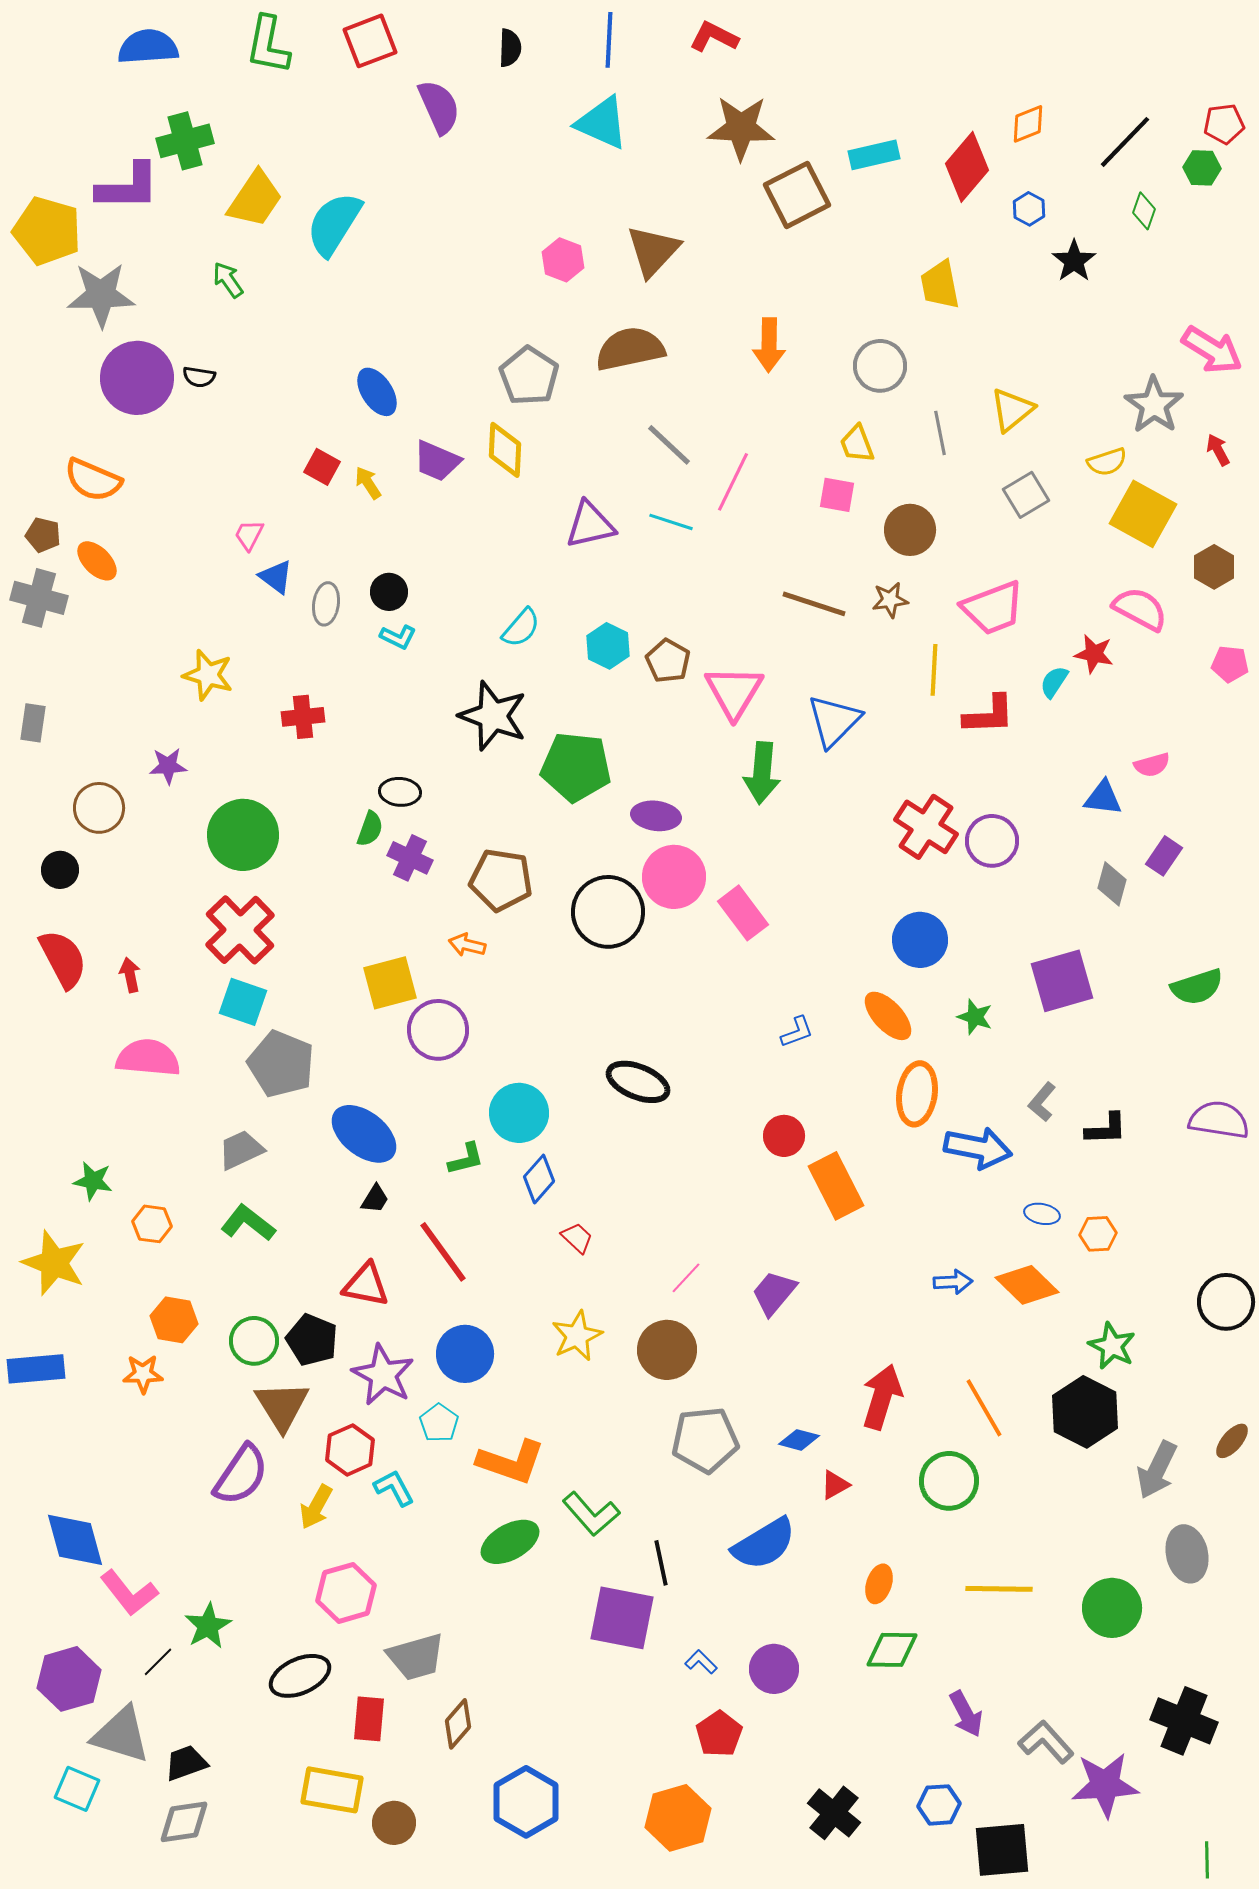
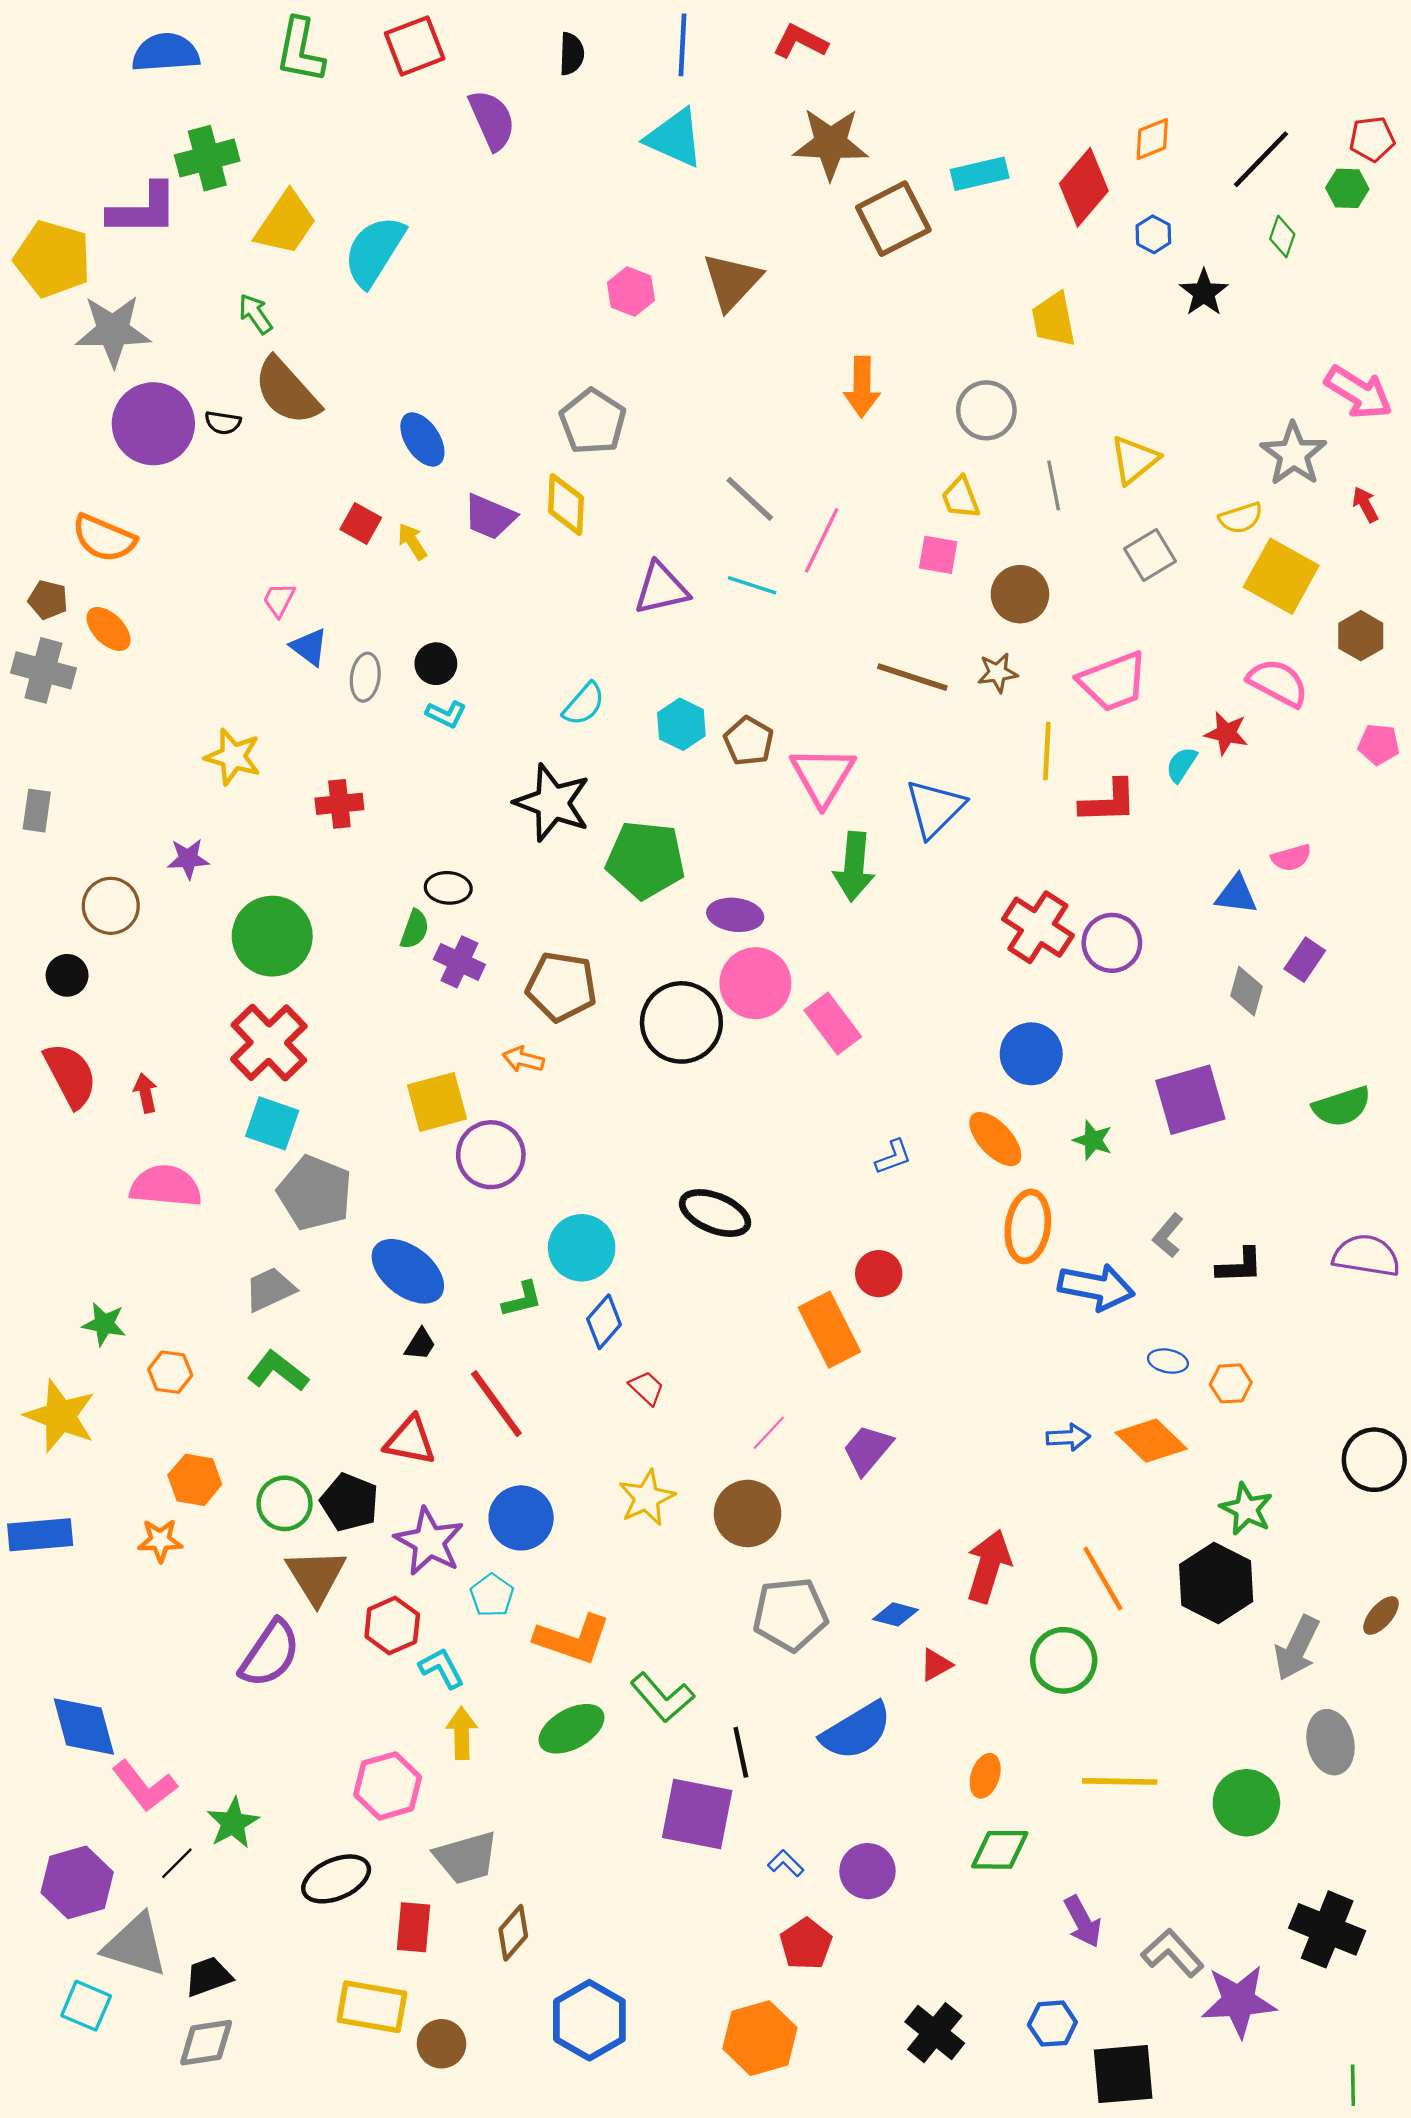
brown semicircle: (630, 349) -> (287, 391), moved, turned -120
orange rectangle: (836, 1186) -> (829, 1330), moved
yellow arrow: (316, 1507) -> (462, 1733), moved, turned 150

